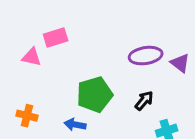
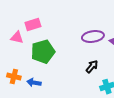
green pentagon: (95, 95) -> (43, 52), moved
blue arrow: (75, 125) -> (34, 83), moved

